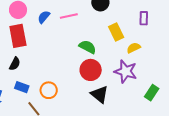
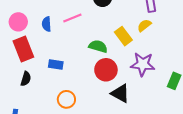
blue semicircle: (44, 17) -> (46, 24), turned -32
yellow rectangle: (116, 32) -> (123, 36), moved
yellow semicircle: (134, 48) -> (144, 25), moved
blue rectangle: (22, 87) -> (56, 65), moved

